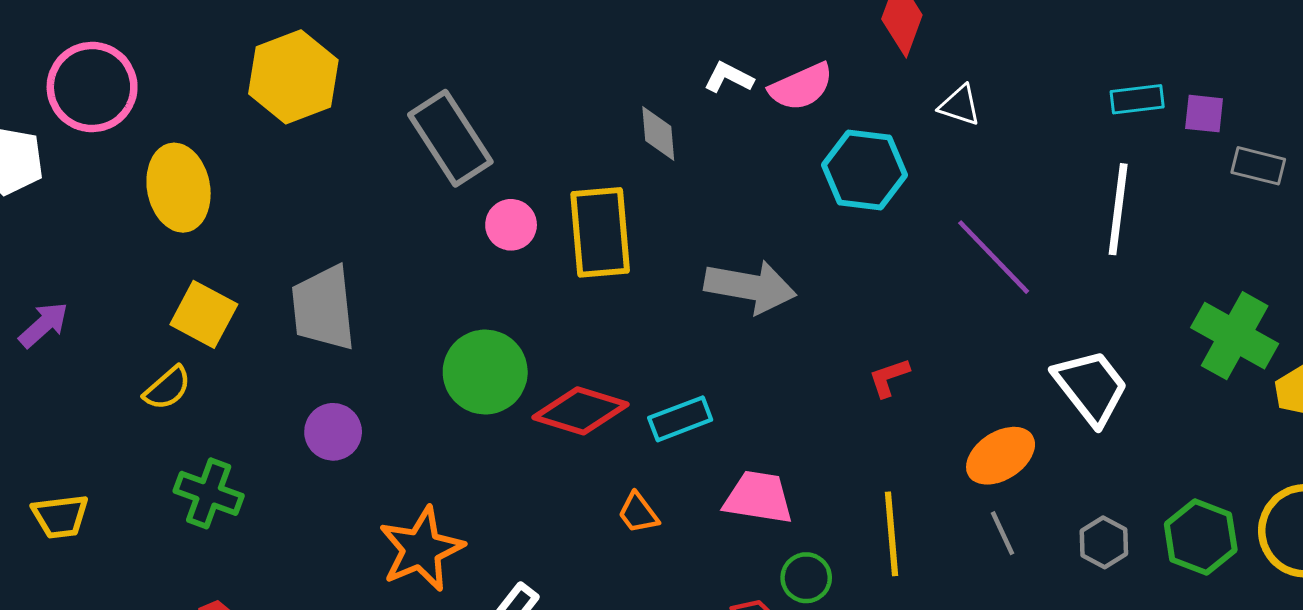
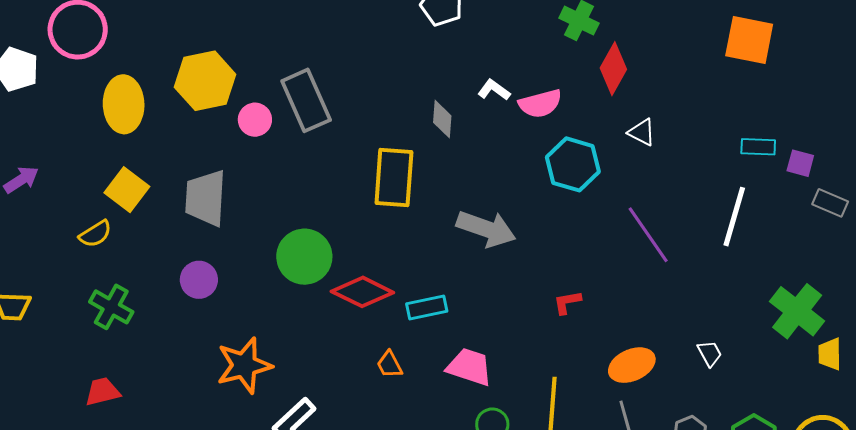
yellow hexagon: (293, 77) -> (205, 81), moved
pink circle: (511, 225) -> (255, 120), moved
white trapezoid: (1091, 387) -> (710, 353), moved, size x0.5

